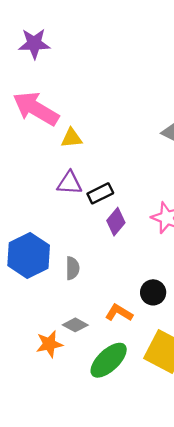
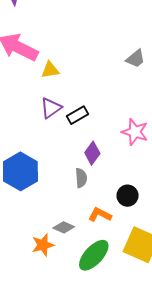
purple triangle: (69, 183) -> (51, 108), turned -35
purple diamond: (116, 222) -> (92, 153), moved
gray semicircle: (72, 268) -> (81, 178), moved

